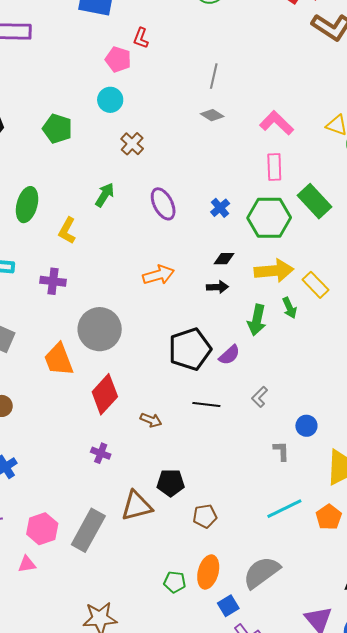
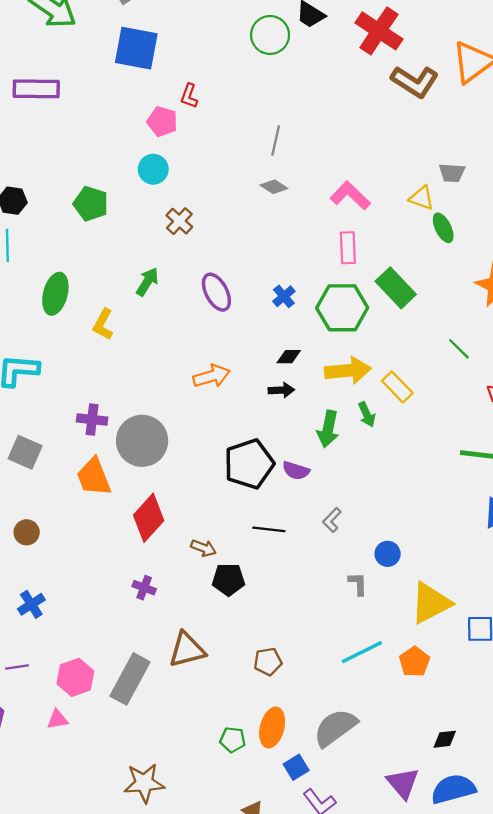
purple cross: (53, 281) -> (92, 420), moved
purple semicircle: (229, 355) -> (296, 471), turned 60
black pentagon: (171, 483) -> (228, 579), moved

